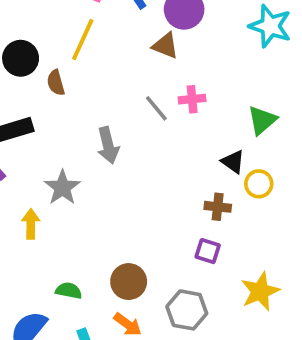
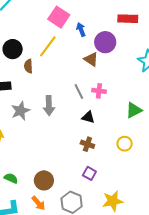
black triangle: (233, 162) -> (88, 117), moved, turned -32
gray star: (62, 188) -> (20, 111), moved
brown cross: (218, 207) -> (87, 144), moved

